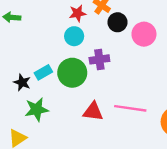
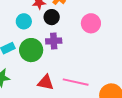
black circle: (117, 22) -> (52, 17), moved
cyan circle: (74, 36) -> (24, 21), moved

